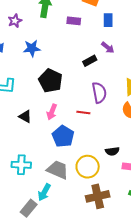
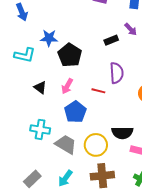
blue star: (32, 48) -> (49, 38), moved
black semicircle: (112, 151) -> (122, 133), size x1.5
cyan cross: (21, 165) -> (40, 129), moved
cyan arrow: (44, 192) -> (65, 178), moved

